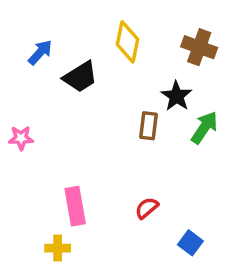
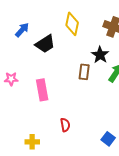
pink rectangle: (75, 206) -> (42, 90), moved
red semicircle: (147, 208) -> (65, 125), moved, turned 120

